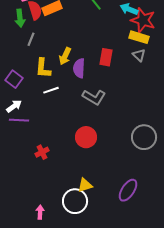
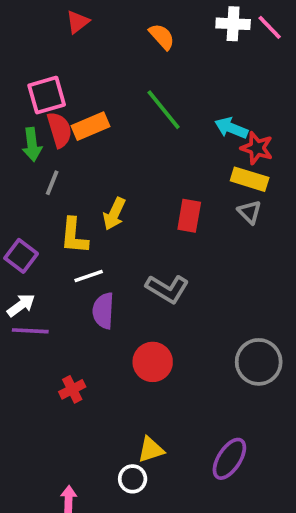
red star: (143, 20) -> (257, 148), size x0.7
purple semicircle: (79, 68) -> (103, 311), moved
white circle: (75, 201) -> (133, 479), size x0.6

